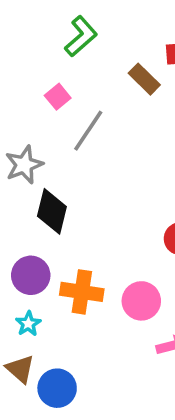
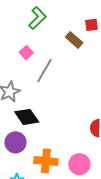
black diamond: (52, 211) -> (27, 117), turned -45
purple circle: (31, 275) -> (16, 142), moved

